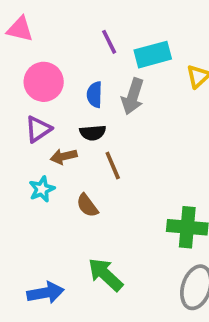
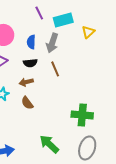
brown arrow: (64, 156) -> (26, 82), moved
brown line: (113, 165) -> (55, 69), moved
green arrow: (105, 275) -> (49, 144), moved

